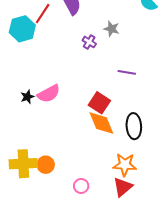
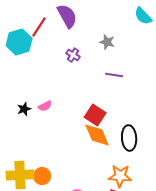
purple cross: (89, 42) -> (73, 55), moved
purple line: (127, 72) -> (114, 75), moved
pink semicircle: (49, 94) -> (45, 106), size x0.6

